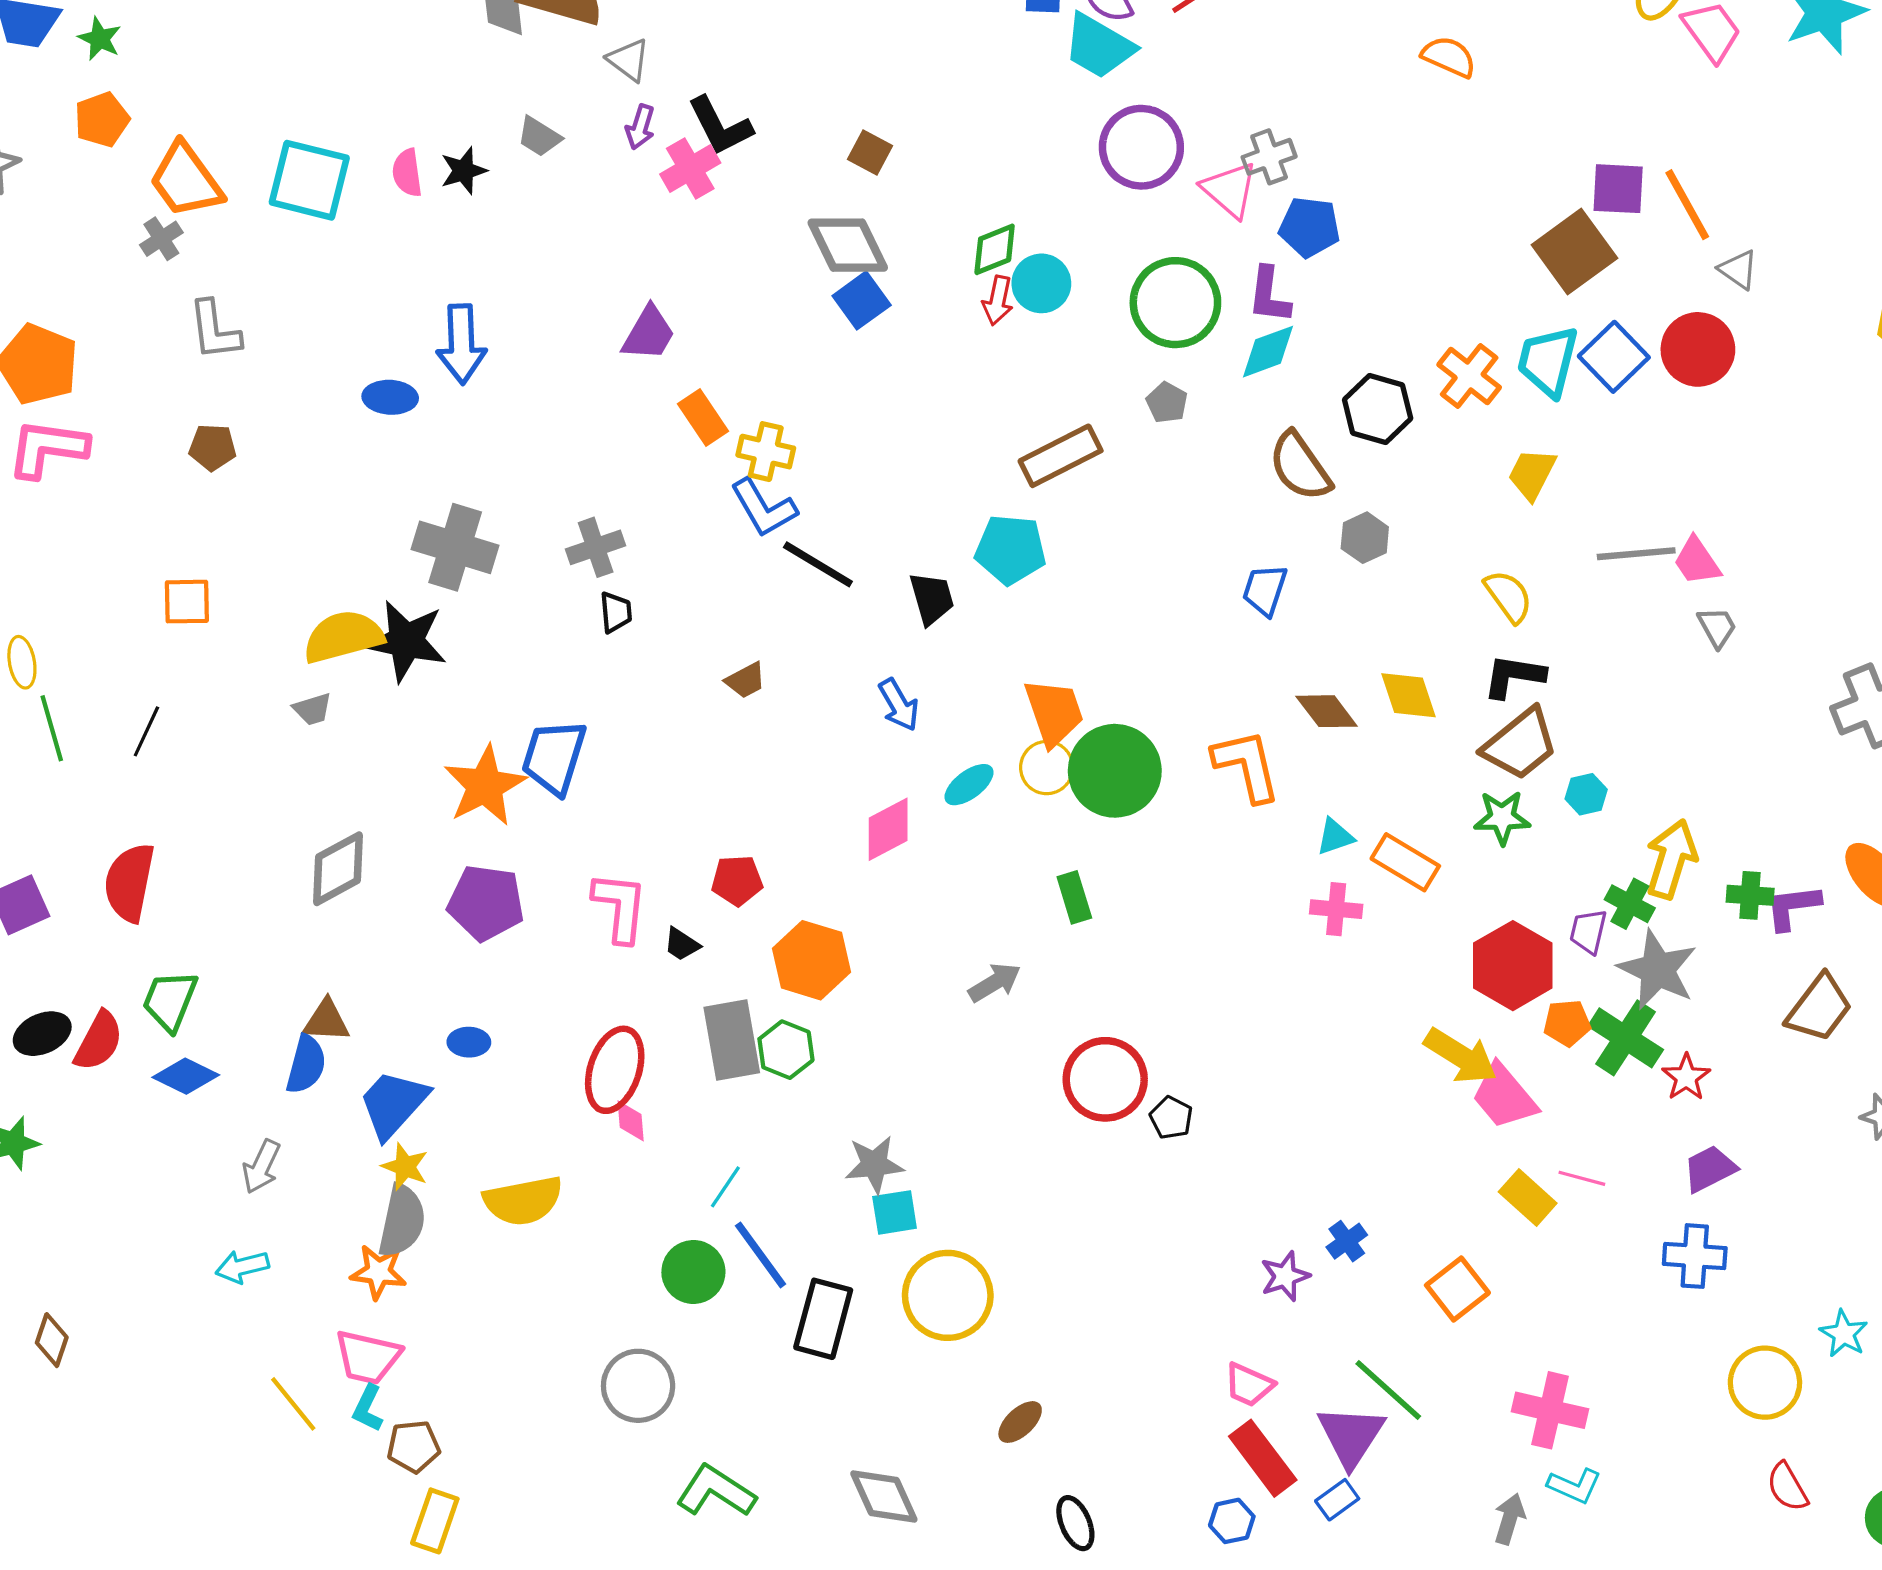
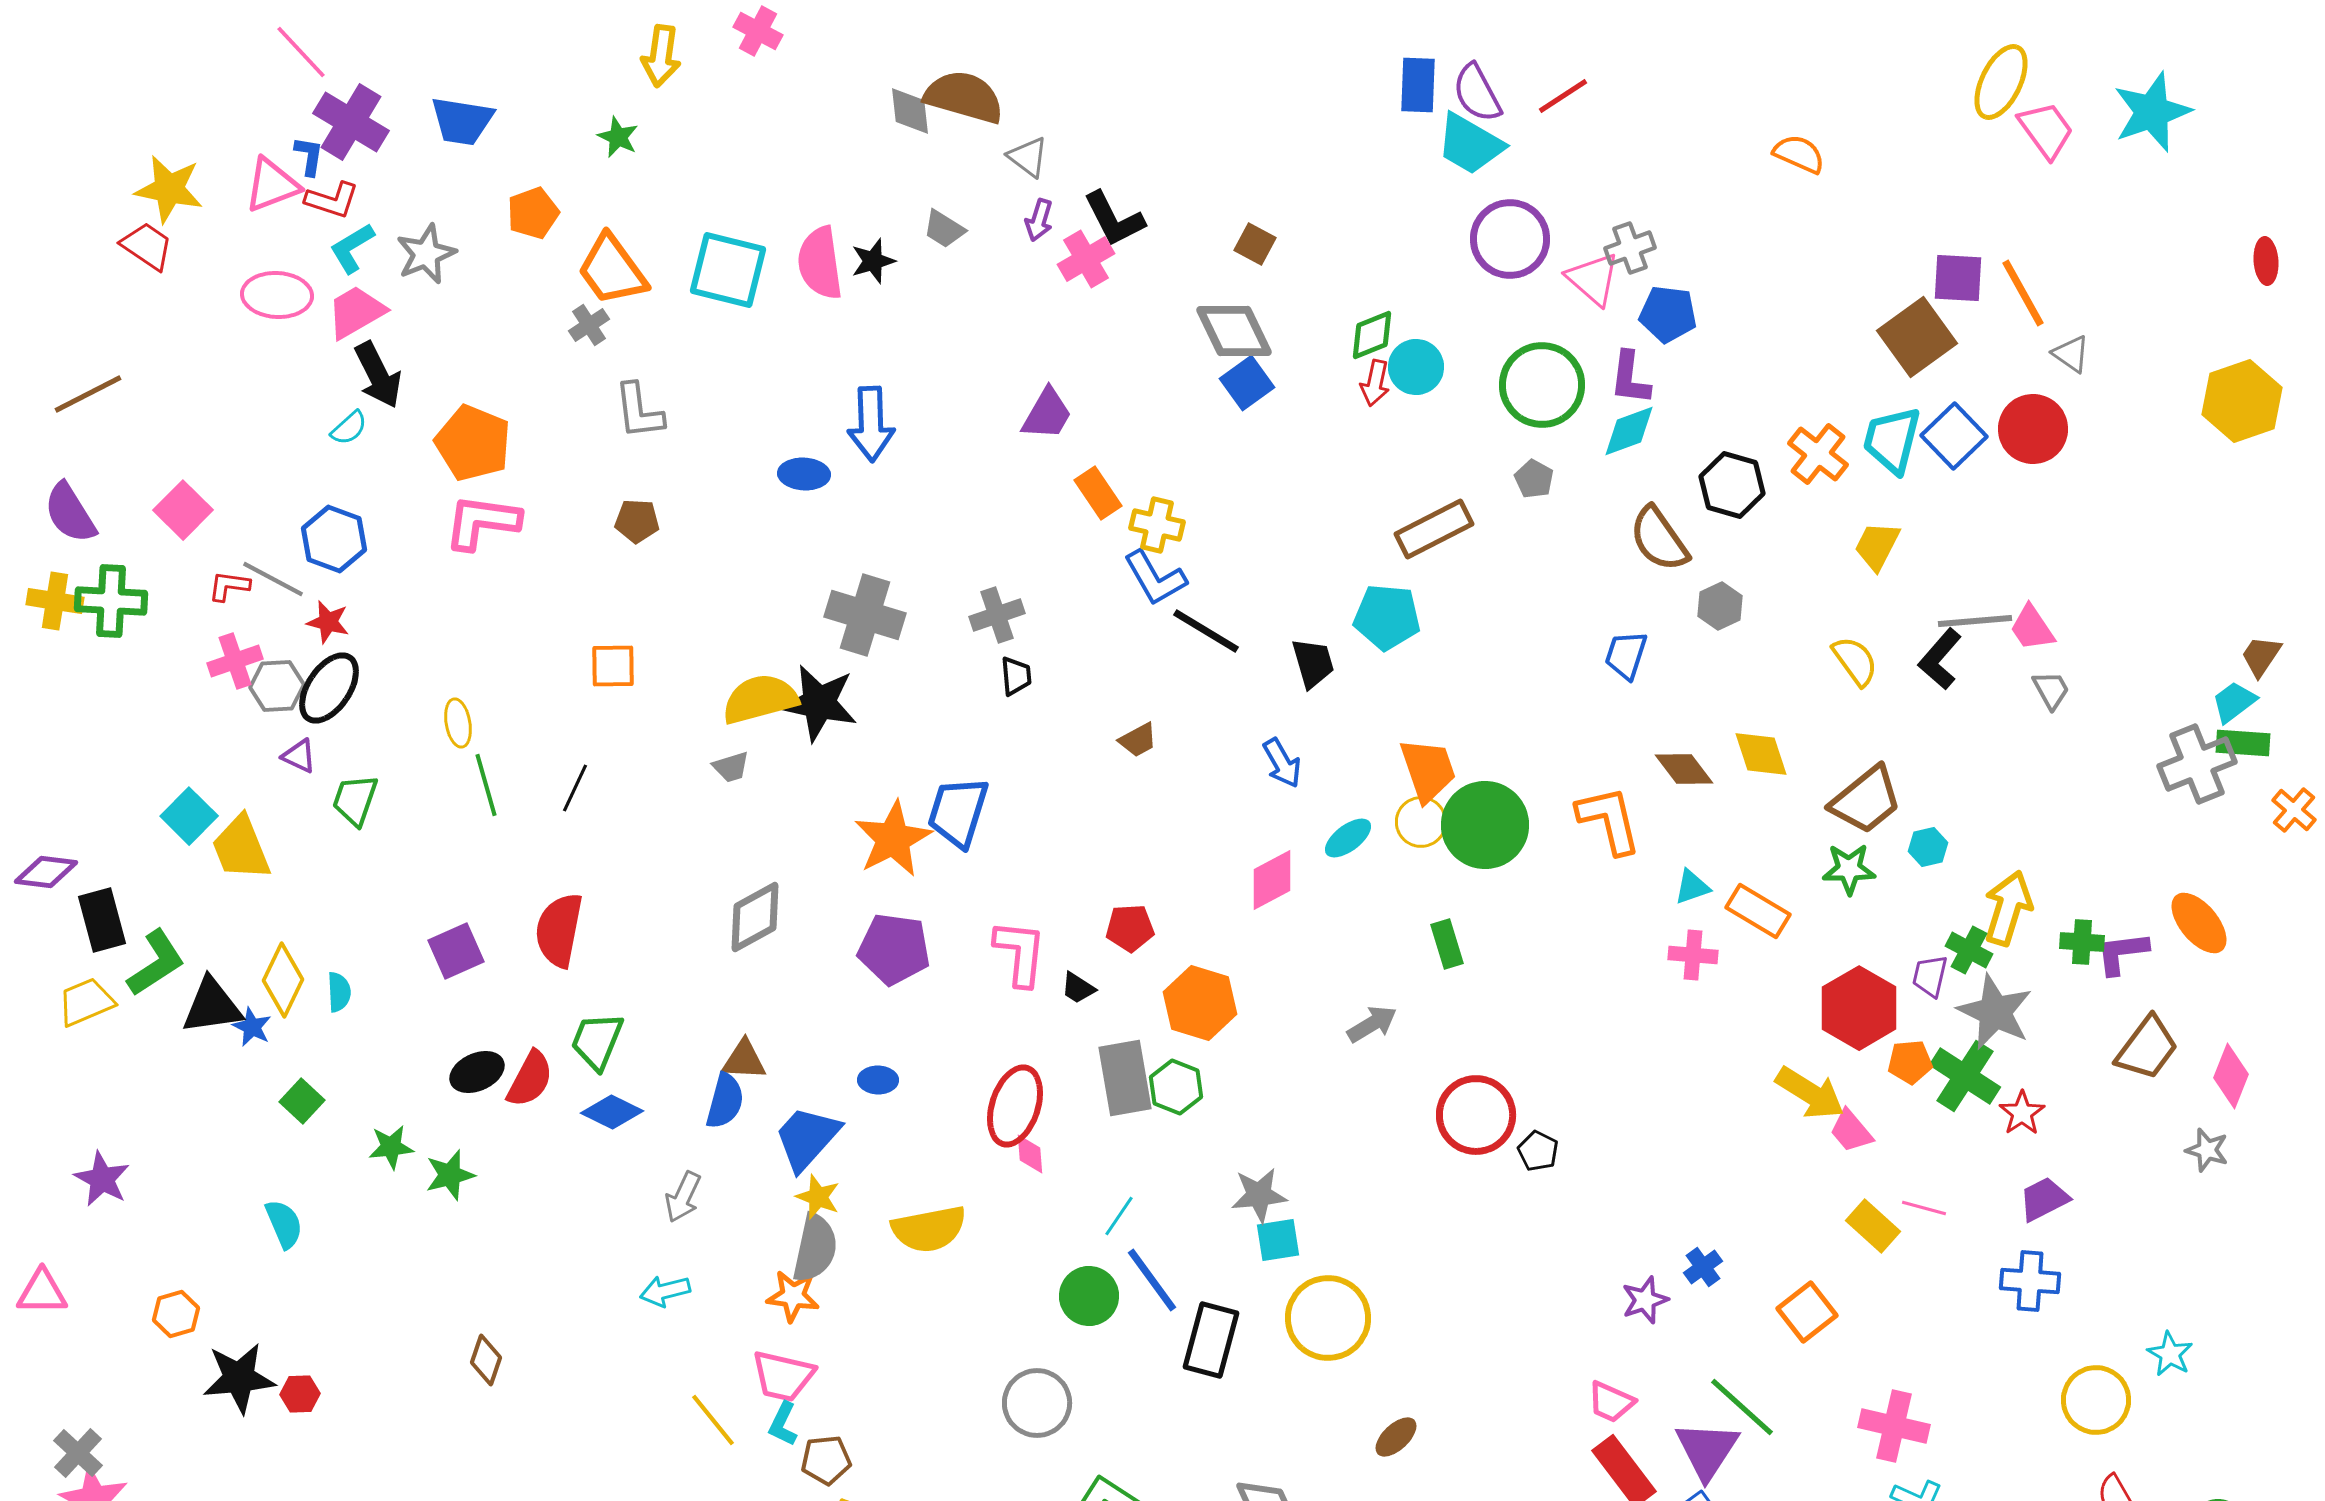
green star: (100, 39) -> (618, 137), moved
pink semicircle: (407, 173) -> (820, 263), size x1.6
black L-shape: (1514, 676) -> (1940, 659), moved, turned -58
pink trapezoid: (1504, 1096) -> (1851, 1131), size x0.7

